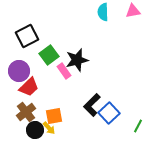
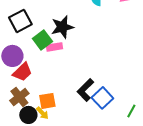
black star: (77, 60) -> (62, 27), moved
pink rectangle: (64, 71) -> (54, 47), moved, turned -63

